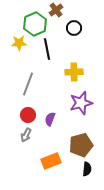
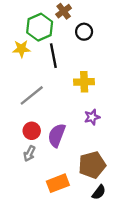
gray line: (28, 84) -> (32, 95), turned 30
purple star: (81, 103) -> (92, 117), size x0.6
purple semicircle: (50, 119) -> (57, 135), size x1.5
black semicircle: (87, 169) -> (99, 192), turned 32

